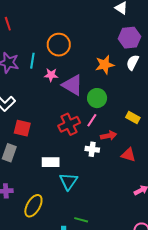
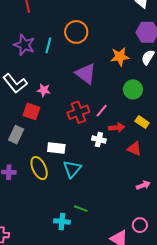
pink star: (51, 75) -> (44, 90), moved
green circle: (97, 98) -> (133, 89), moved
yellow rectangle: (133, 118) -> (142, 122), moved
yellow ellipse: (33, 206) -> (39, 168), moved, turned -60

